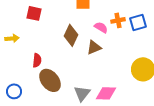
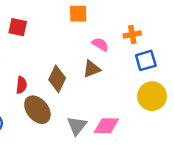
orange cross: (118, 20) -> (132, 35), moved
blue square: (138, 22) -> (146, 60), moved
brown diamond: (71, 35) -> (57, 79), moved

